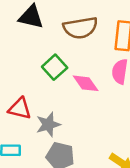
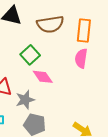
pink diamond: (86, 83) -> (43, 77), moved

